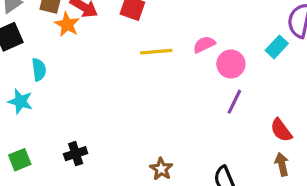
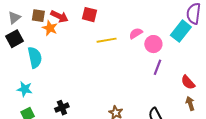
cyan rectangle: (277, 47) -> (181, 31), size x1.5
cyan semicircle: (39, 70) -> (35, 57), size x1.5
cyan star: (20, 101) -> (25, 89), moved

